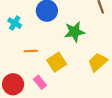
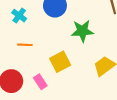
orange line: (31, 51) -> (25, 45), moved

